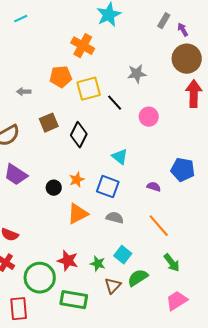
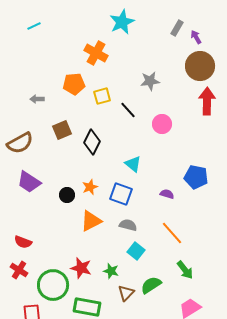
yellow square: (89, 89) -> (102, 96), size x0.7
cyan square: (123, 255) -> (136, 251), moved

